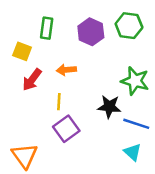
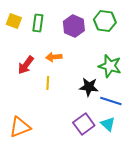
yellow square: (22, 51) -> (14, 21), moved
purple square: (66, 129) -> (84, 124), moved
orange triangle: (25, 156) -> (20, 127), turned 45

